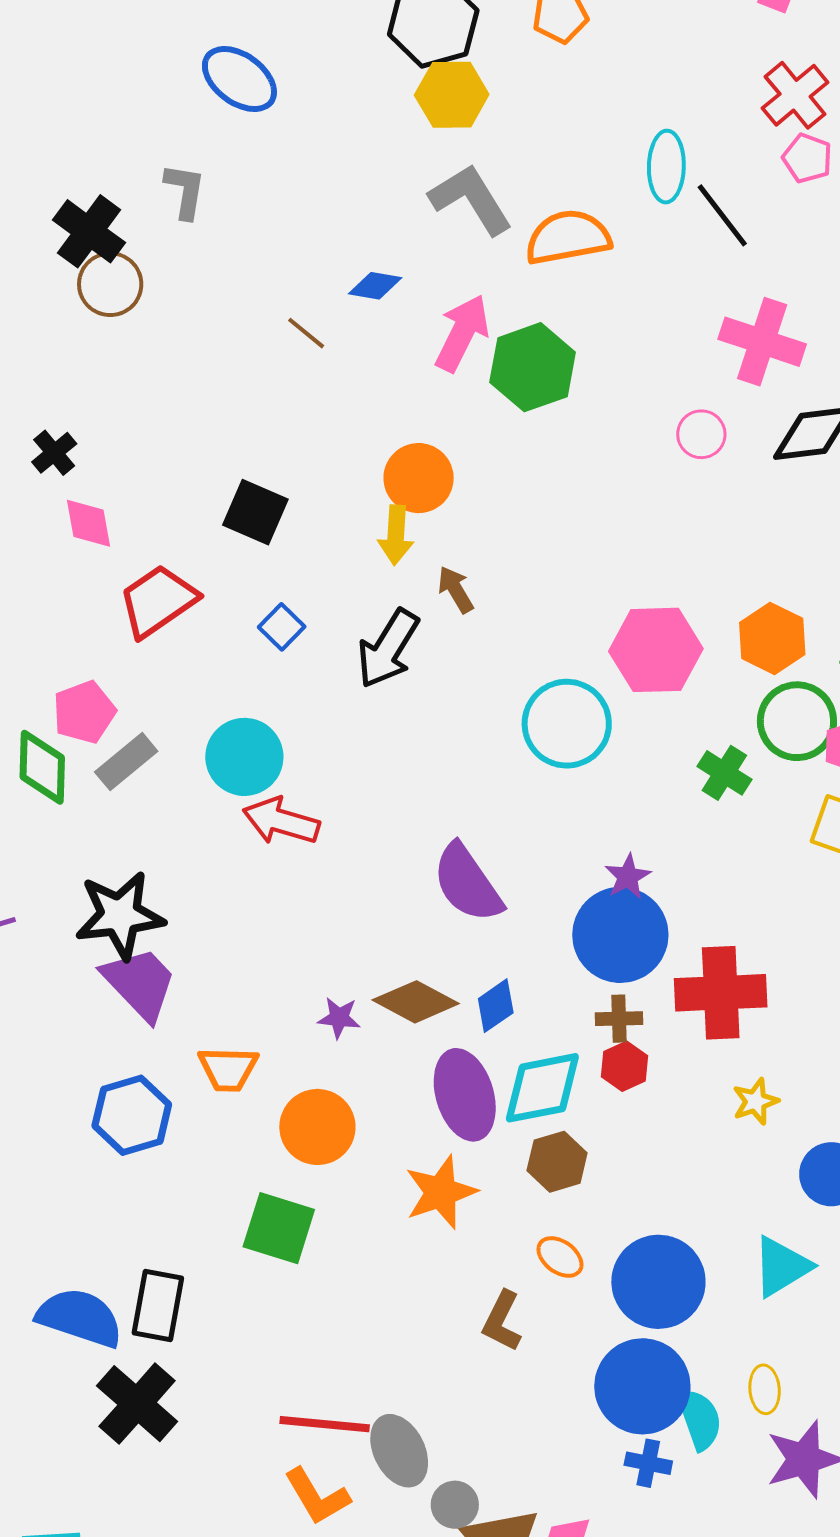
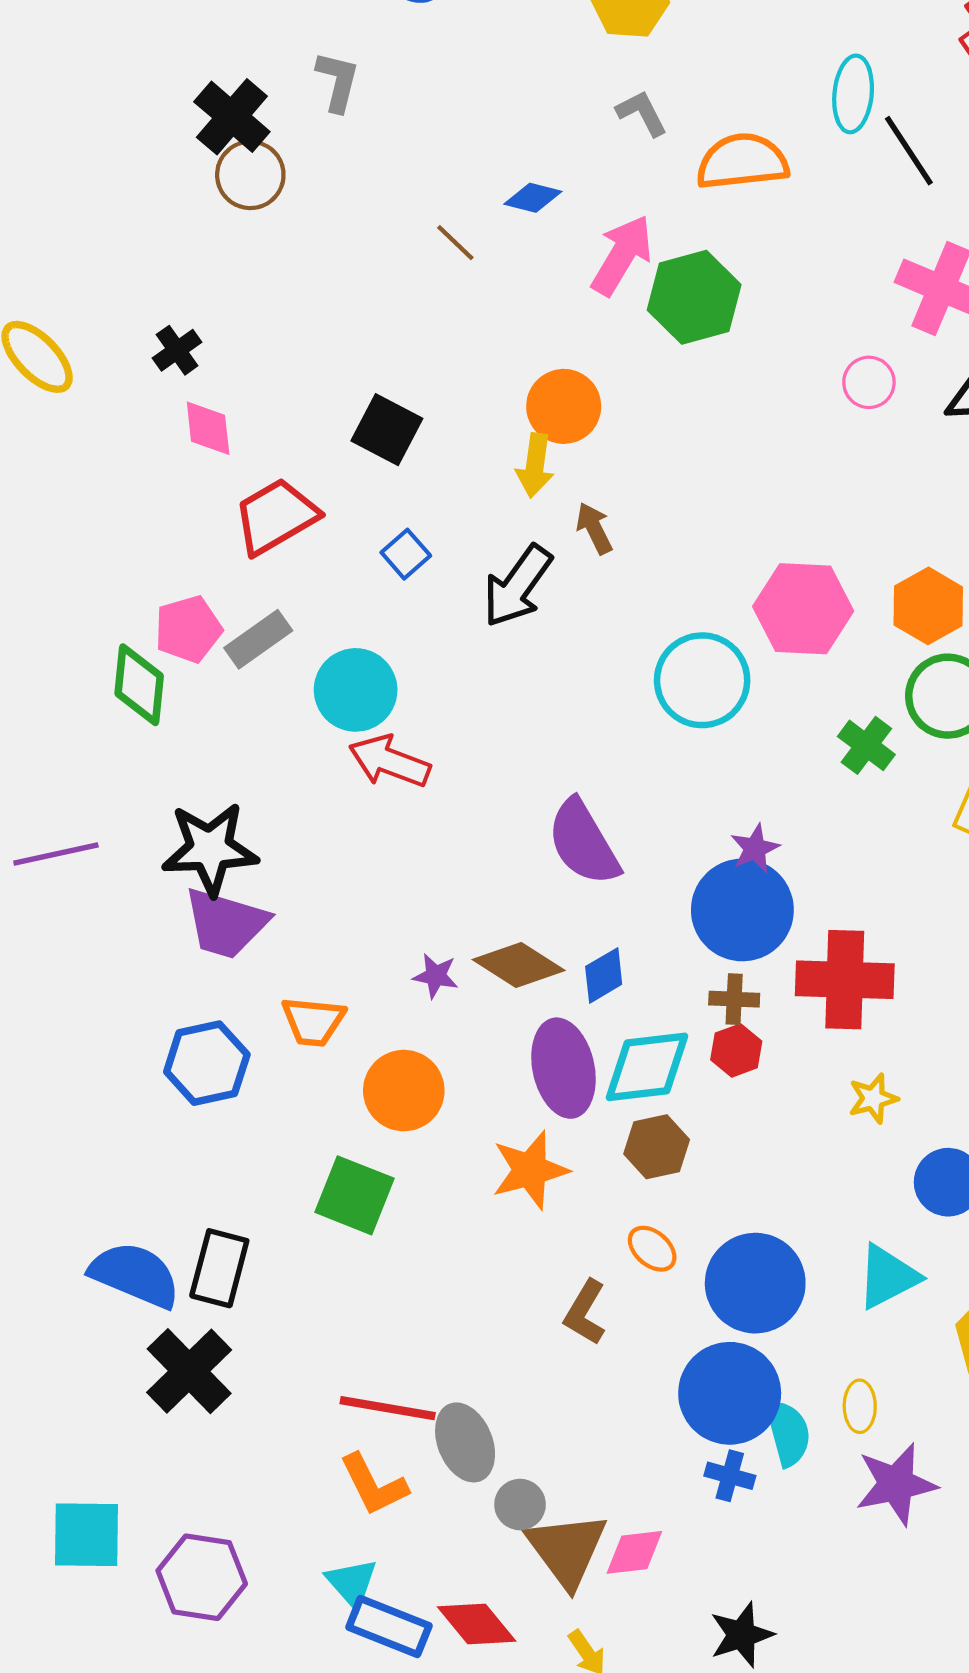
gray L-shape: (471, 199) -> (642, 113), size x0.6
gray rectangle: (126, 762) -> (258, 639), moved
purple trapezoid: (140, 983) -> (226, 923), turned 146

